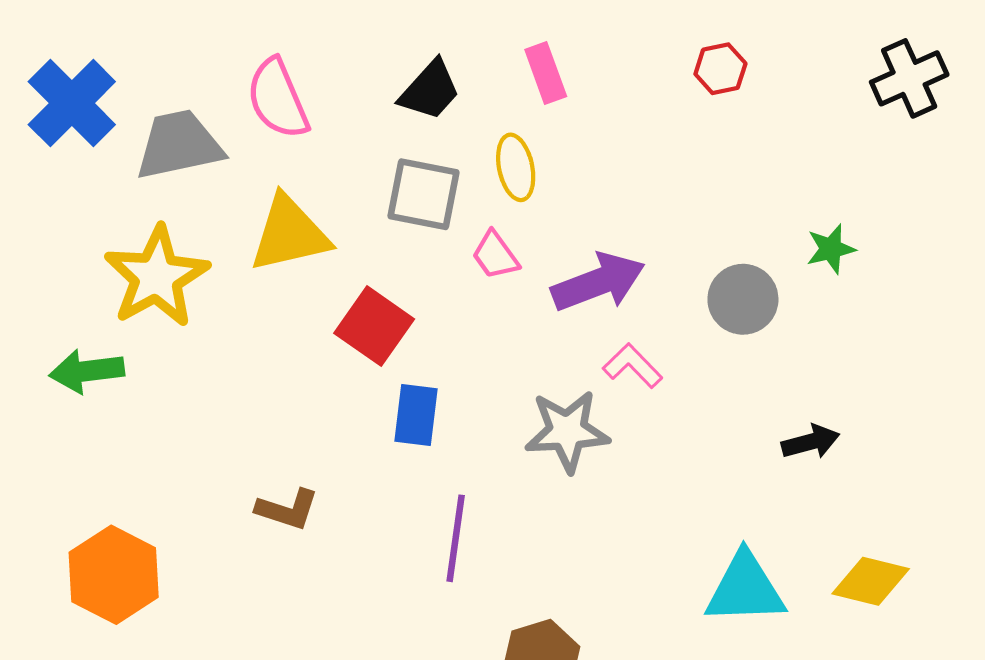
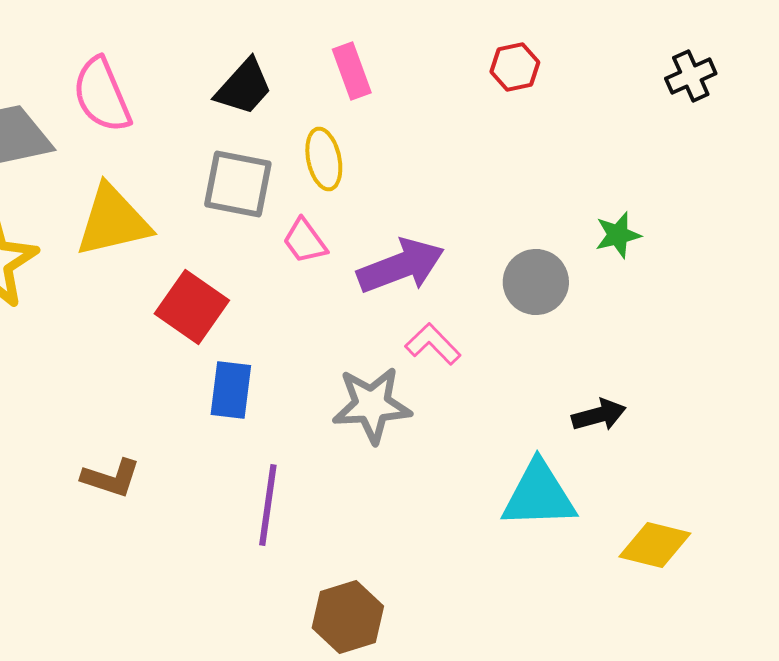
black cross: (909, 78) -> (691, 76), size x0.7
cyan triangle: (745, 589) -> (539, 495), moved

